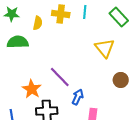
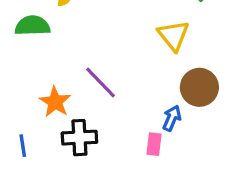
brown circle: (121, 80) -> (199, 87), size x1.5
blue arrow: (78, 97) -> (172, 118), moved

